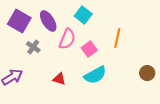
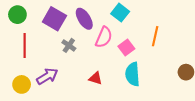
cyan semicircle: (95, 75) -> (133, 74), turned 115

